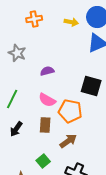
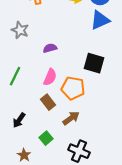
pink semicircle: (47, 100) -> (50, 77), turned -96
brown rectangle: (45, 125) -> (48, 102), turned -42
black arrow: (16, 129) -> (19, 120), moved

